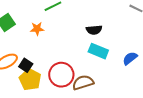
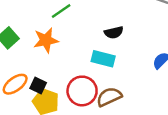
orange star: (37, 29) -> (46, 40), size x1.5
cyan rectangle: (98, 51) -> (103, 59), moved

